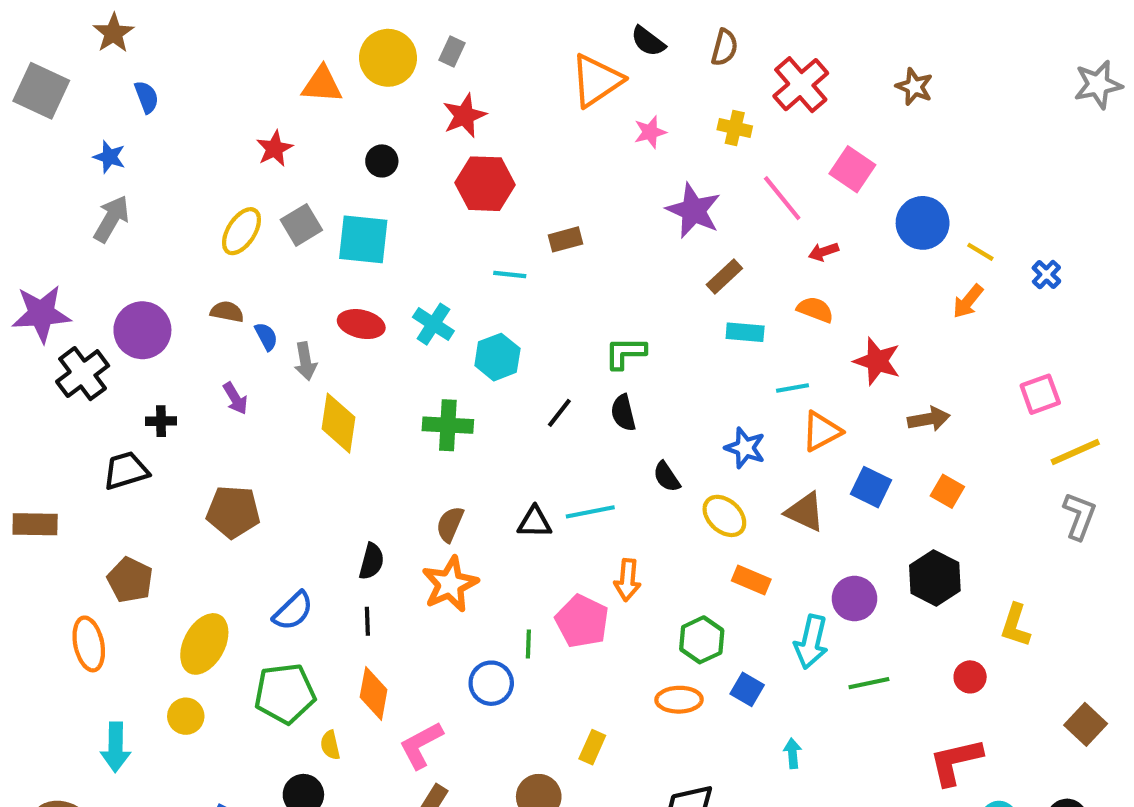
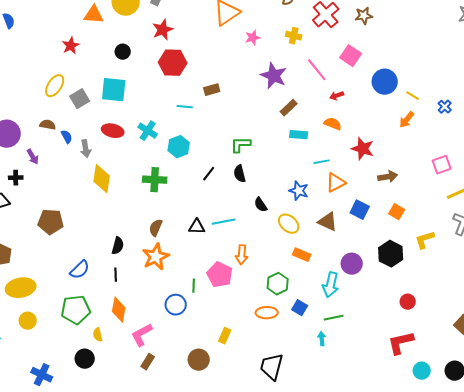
brown star: (914, 87) -> (364, 16), moved, turned -30
gray square: (301, 225) -> (80, 99), moved
purple arrow: (235, 398) -> (33, 157), moved
yellow L-shape: (1015, 625) -> (425, 240), moved, turned 55
yellow ellipse: (204, 644) -> (21, 288), moved, turned 52
green line: (869, 683) -> (334, 318), moved

